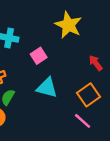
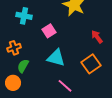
pink line: (83, 121) -> (65, 86), moved

